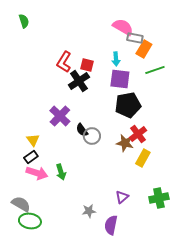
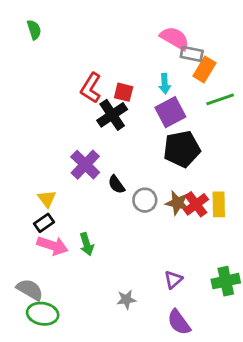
purple square: (120, 79) -> (170, 112), turned -35
red cross: (138, 134) -> (196, 204), moved
gray circle: (92, 136) -> (145, 200), moved
yellow rectangle: (143, 158) -> (219, 204), moved, turned -30
purple semicircle: (111, 225) -> (179, 322), moved, turned -48

